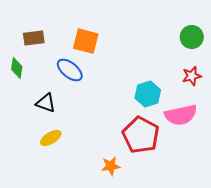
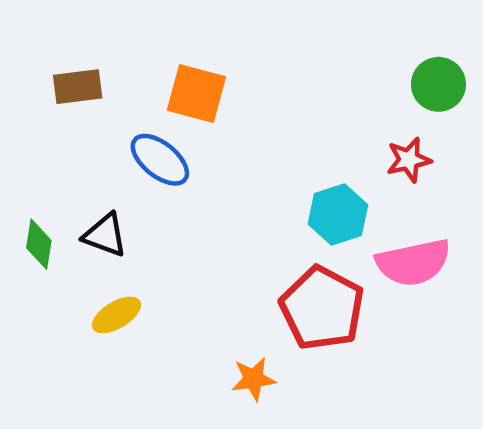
green diamond: (17, 68) -> (39, 244), moved
red star: (192, 76) -> (409, 160), moved

